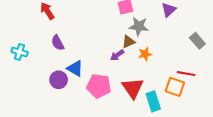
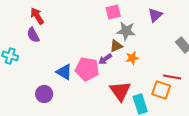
purple semicircle: (58, 43) -> (33, 35), moved
purple circle: (59, 80) -> (44, 94), moved
pink pentagon: (99, 86) -> (87, 69), moved

